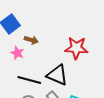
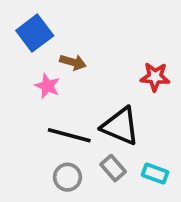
red star: (76, 48) -> (155, 77), size x0.7

